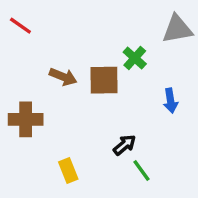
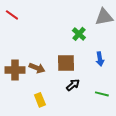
brown arrow: (63, 77) -> (37, 68), moved
brown square: (104, 80) -> (66, 63), moved
green line: (142, 170) -> (102, 94), moved, turned -40

